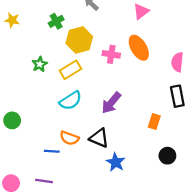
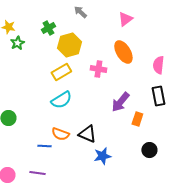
pink cross: (111, 54) -> (98, 69), moved
green star: (40, 64) -> (17, 43), moved
purple arrow: (111, 103) -> (120, 102), moved
blue star: (116, 162) -> (102, 156), turned 30

